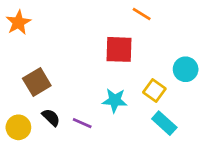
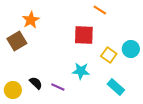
orange star: (18, 23) -> (31, 20), moved
brown square: (37, 82) -> (17, 41), moved
yellow square: (154, 90) -> (109, 55), moved

